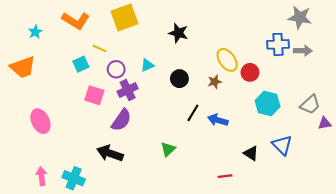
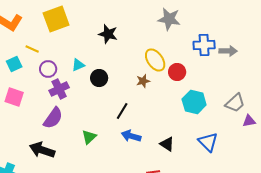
gray star: (300, 17) -> (169, 19), moved
black circle: (179, 79) -> (99, 78), moved
pink square: (94, 95) -> (14, 97), moved
blue arrow: (218, 120) -> (131, 136), moved
green triangle: (168, 149) -> (89, 137), moved
black triangle: (251, 153) -> (167, 144), moved

